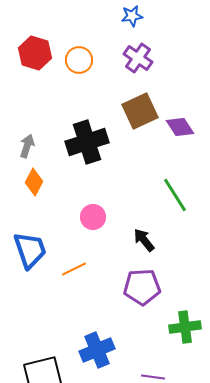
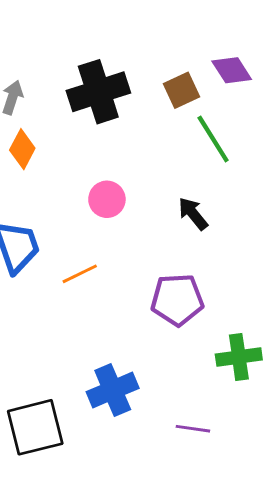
brown square: (140, 111) -> (181, 90), moved, size x0.7
green line: (175, 195) -> (213, 139), moved
black arrow: (144, 240) -> (193, 214), moved

